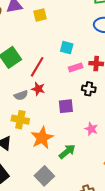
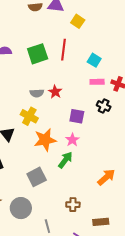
yellow square: (40, 15) -> (78, 21), turned 32
red line: (37, 67) -> (63, 50), moved, turned -40
pink star: (91, 129) -> (72, 140), moved
green arrow: (67, 151) -> (65, 160), turned -30

